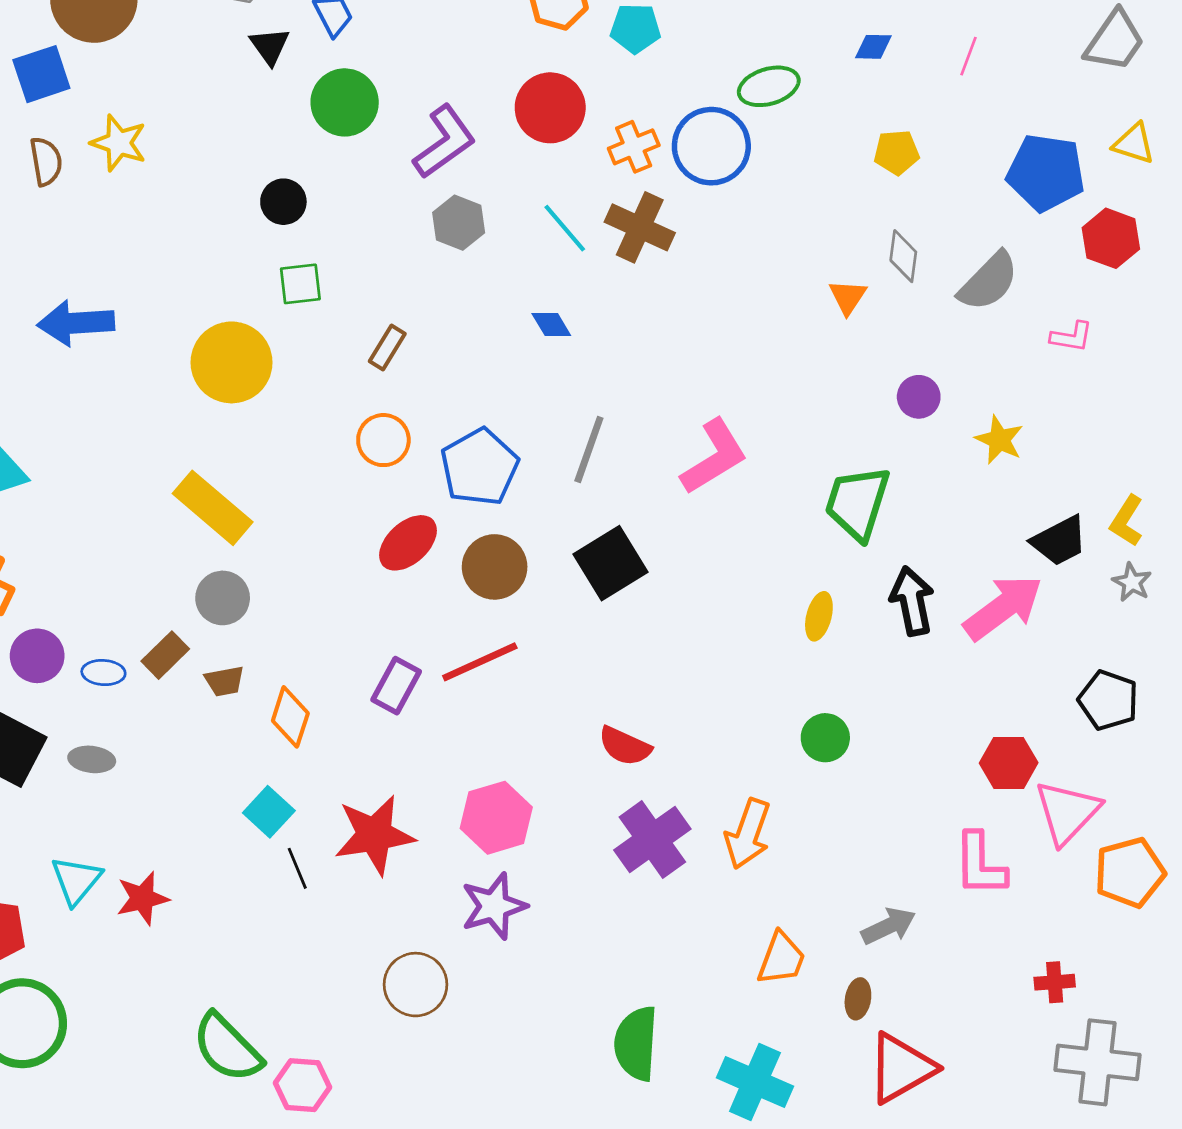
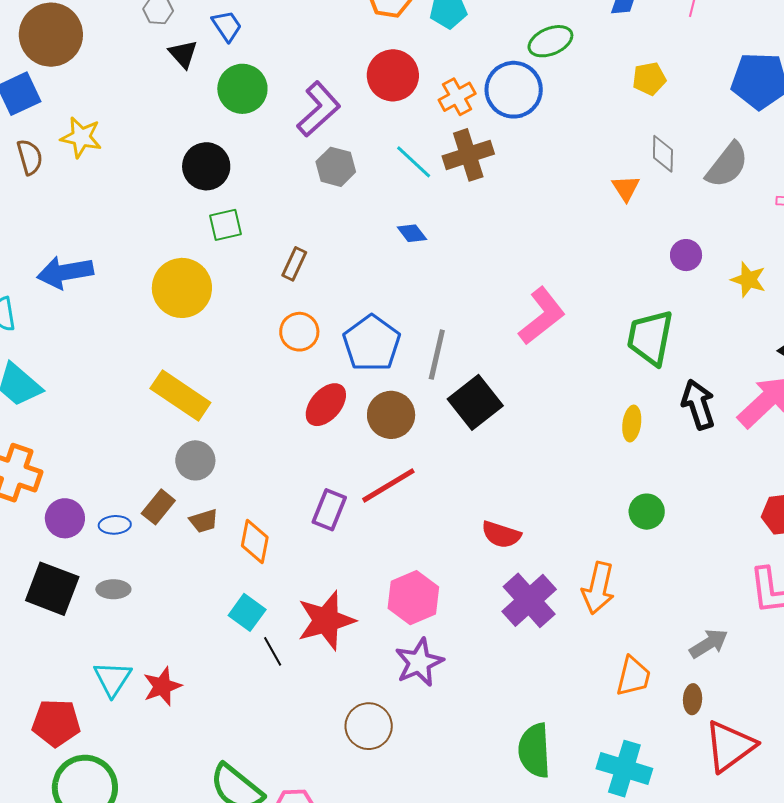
black circle: (283, 202) -> (206, 166), size x1.4
brown cross: (640, 227) -> (468, 155), turned -36
gray line: (589, 449) -> (437, 355), moved

